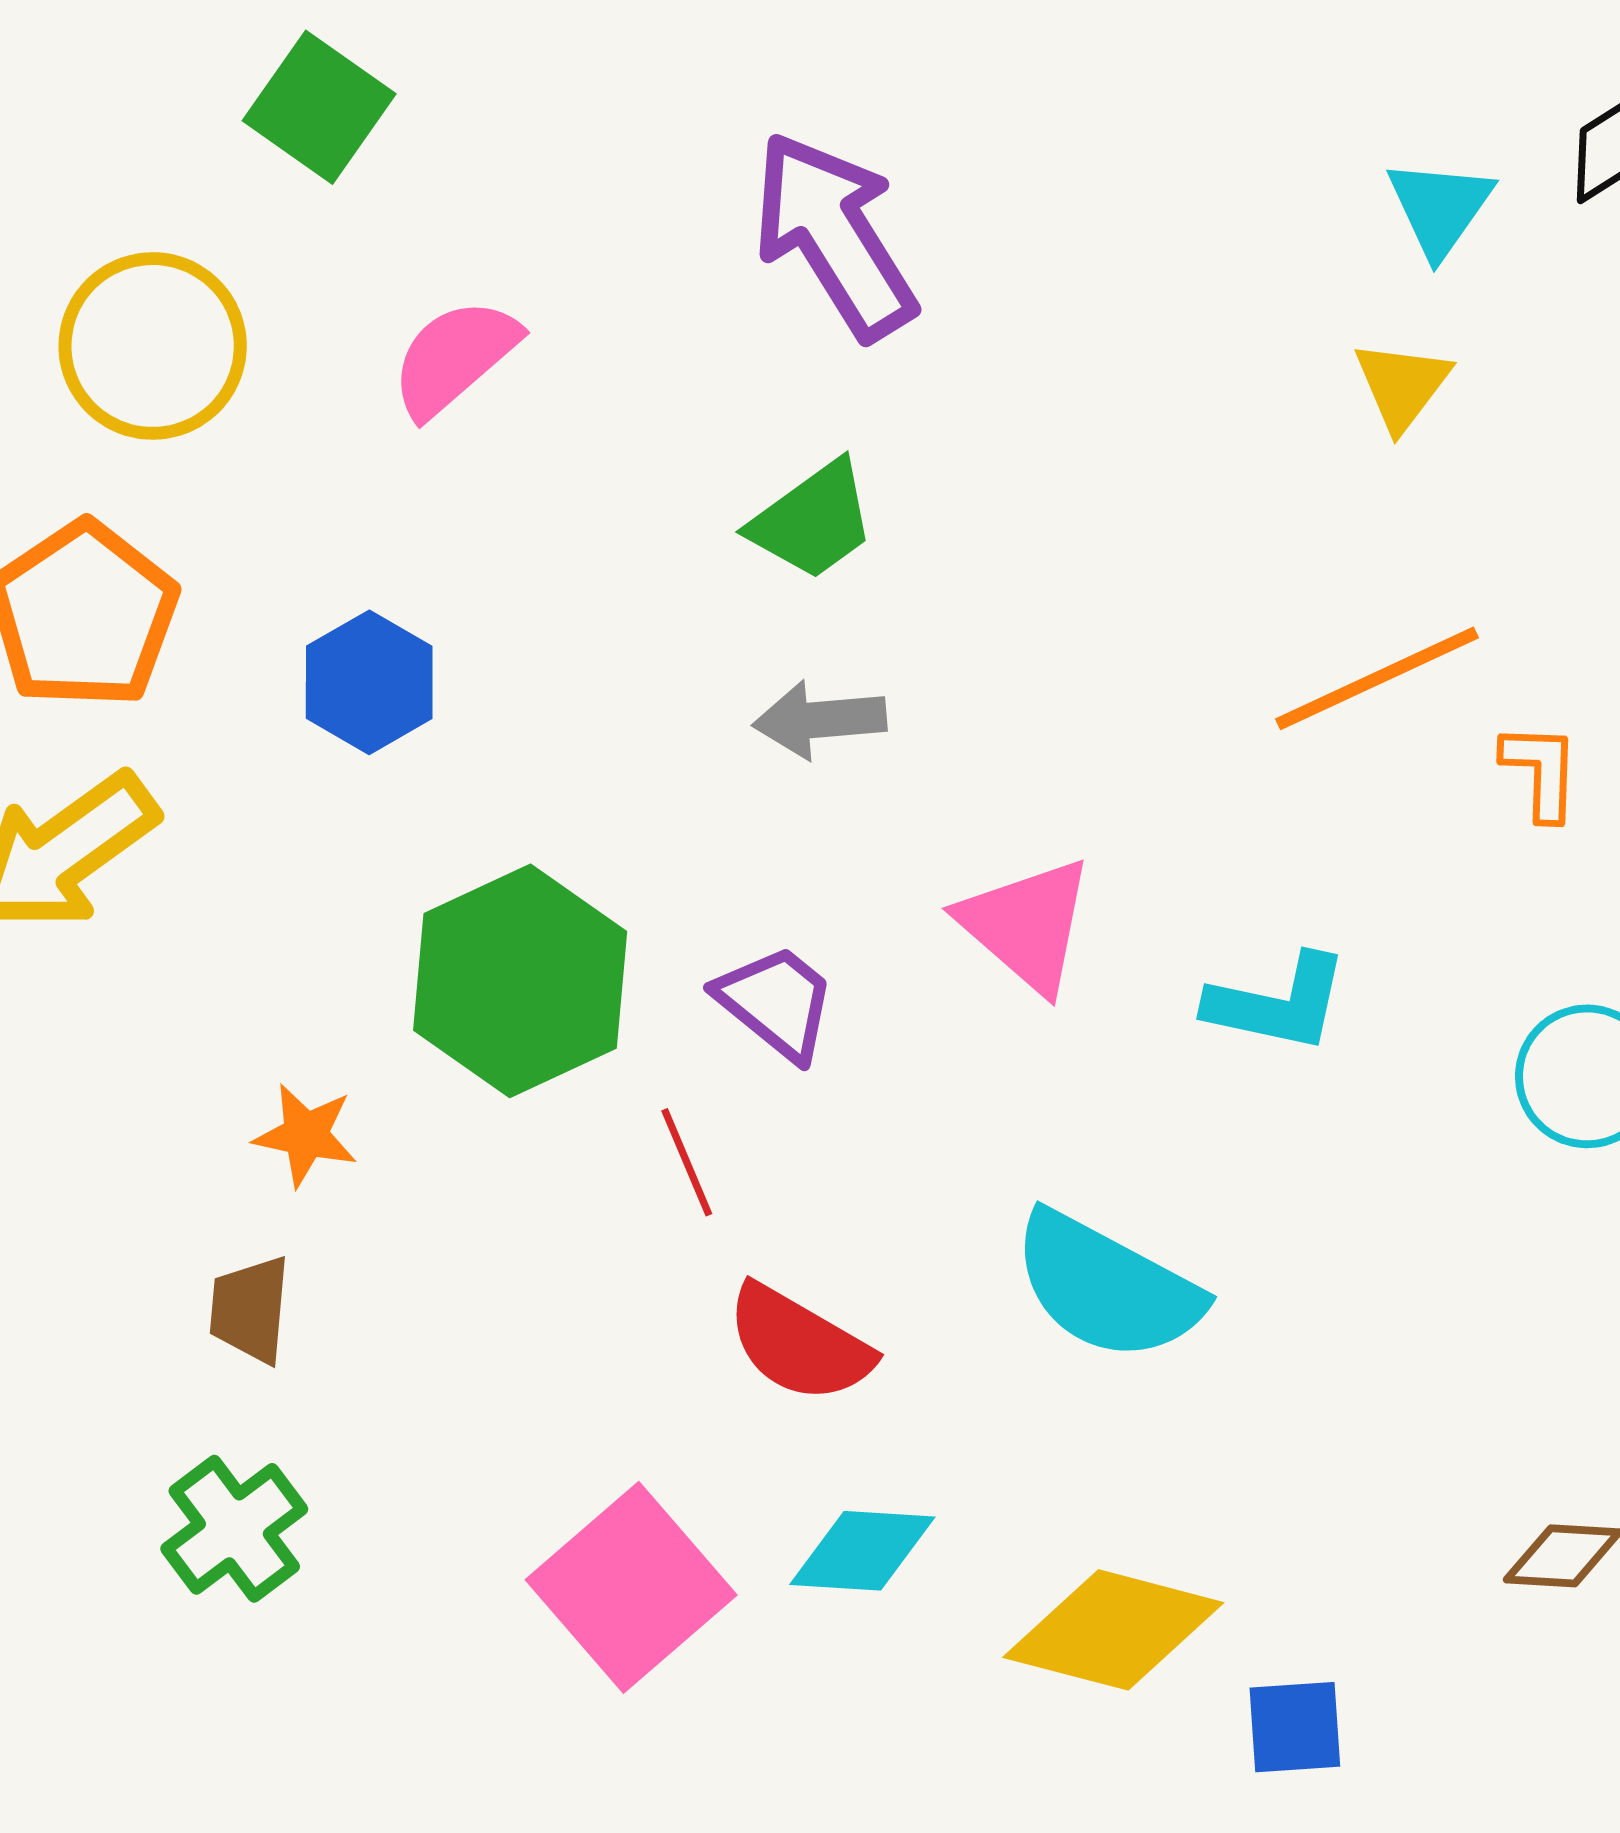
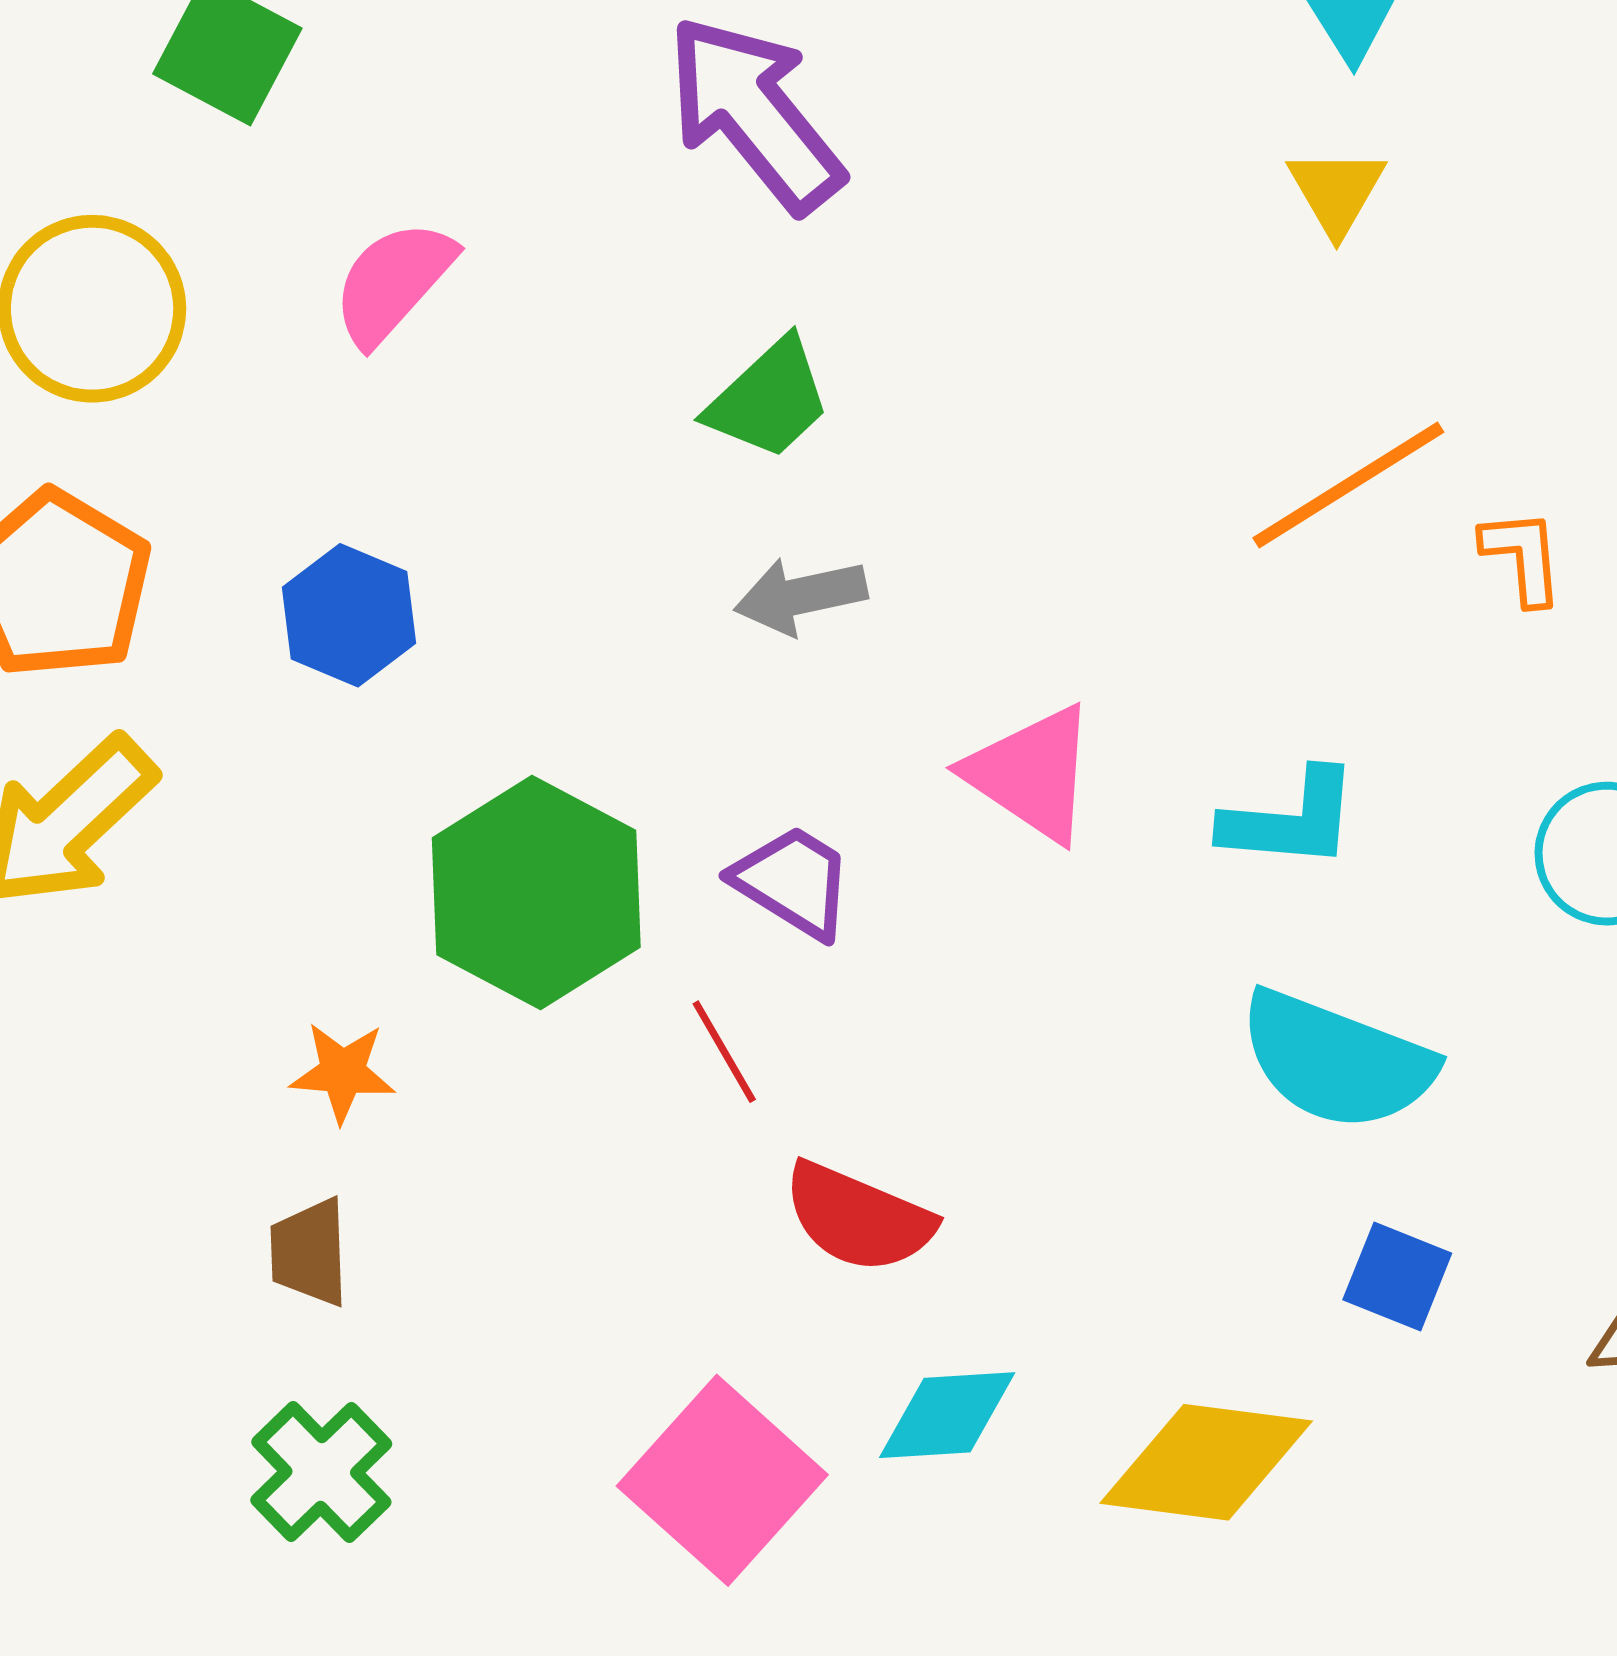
cyan semicircle: (1107, 1287) -> (1337, 1060), moved
blue square: (1295, 1727) -> (1397, 1277), moved, turned 33

